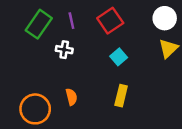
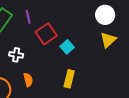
red square: (110, 21) -> (46, 34), moved
white cross: (64, 50) -> (16, 55), moved

